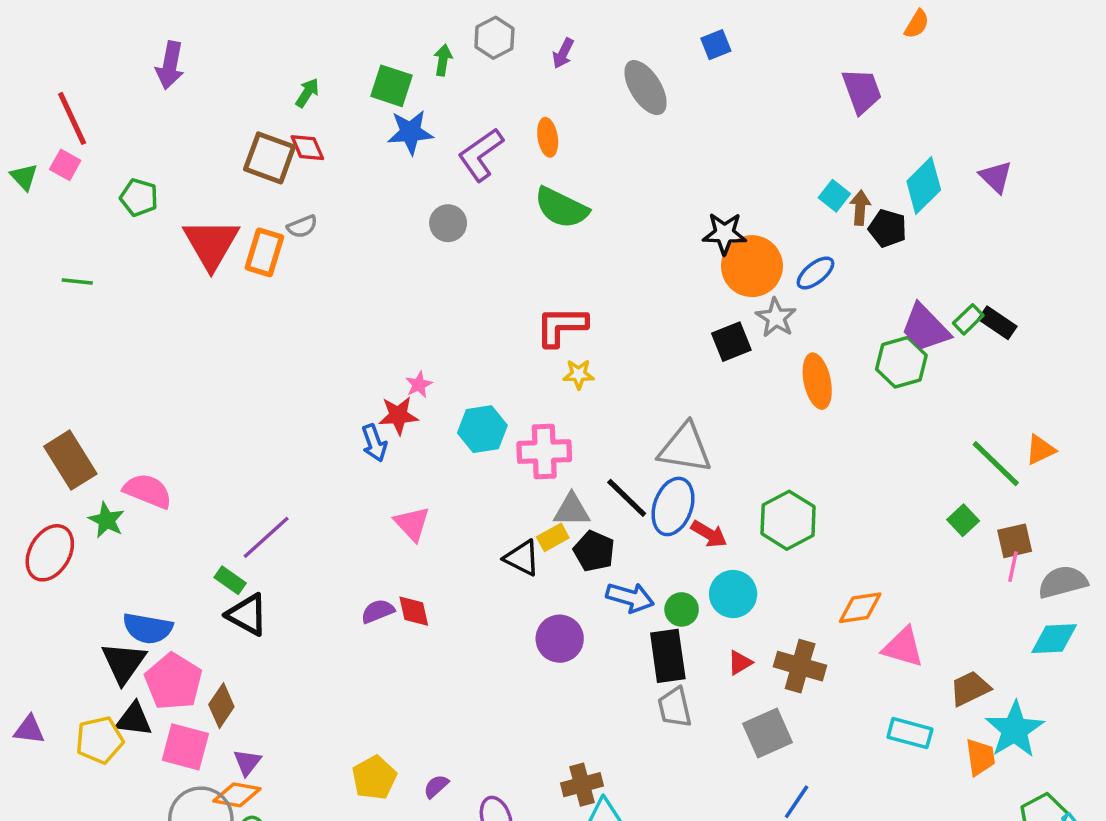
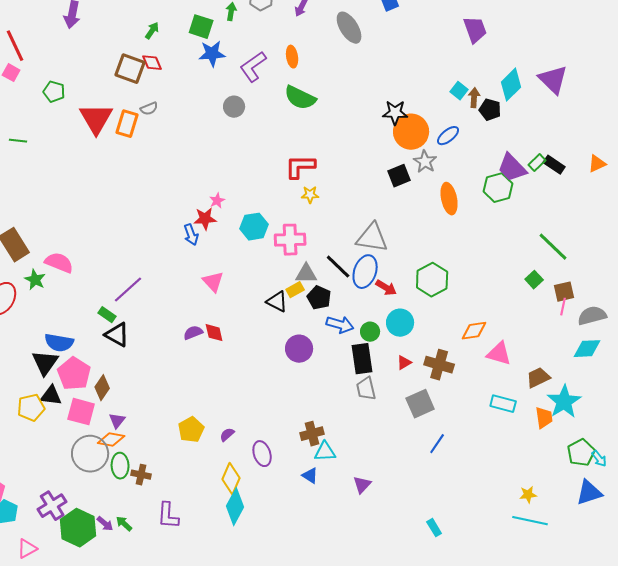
purple triangle: (996, 177) -> (553, 80), size x1.5
orange triangle: (1040, 450) -> (597, 164), moved

